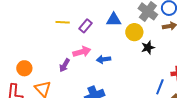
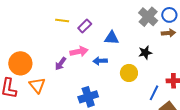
blue triangle: (114, 20) -> (112, 38), moved
yellow circle: (134, 32) -> (129, 73), moved
orange circle: (24, 68) -> (20, 63), size x1.5

